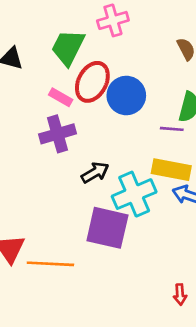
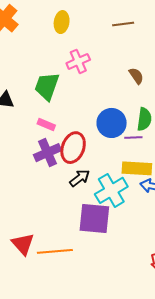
red ellipse: (92, 82) -> (73, 148), moved
blue circle: (126, 95) -> (112, 123), moved

